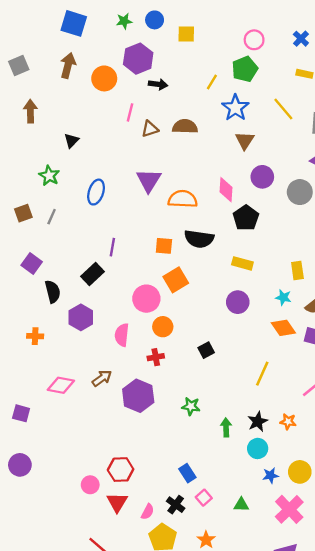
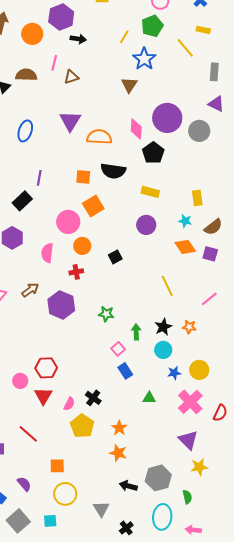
yellow line: (283, 109) -> (185, 48), moved
brown semicircle: (185, 126) -> (26, 75), moved
brown triangle: (245, 141) -> (129, 85), moved
purple circle: (262, 177) -> (167, 118), size x1.5
black square: (206, 350) -> (115, 257), moved
yellow line: (262, 374) -> (167, 286), turned -50
blue rectangle: (187, 473) -> (125, 371), moved
pink square: (204, 498) -> (118, 349), moved

